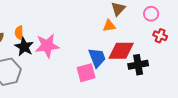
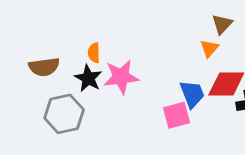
orange triangle: (109, 26) -> (209, 48), turned -40
orange semicircle: (19, 33) -> (94, 53), moved

